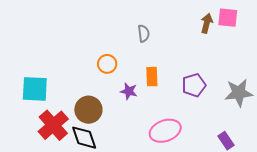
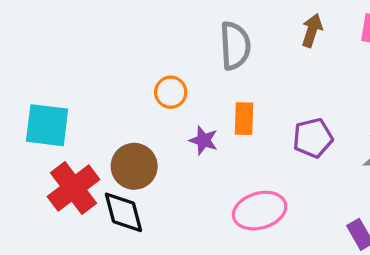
brown arrow: (207, 23) -> (312, 30), moved
gray semicircle: (144, 33) -> (235, 46), size x1.6

